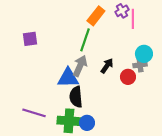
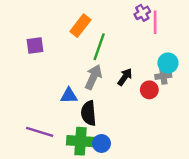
orange rectangle: (96, 16) -> (80, 26), moved
blue triangle: (68, 78) -> (69, 96), moved, size x0.7

